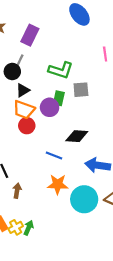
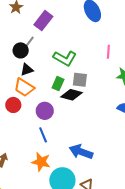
purple circle: (50, 107) -> (45, 111), moved
red circle: (27, 126) -> (13, 105), moved
black diamond: (77, 136) -> (71, 95), moved
blue line: (54, 156) -> (43, 135), turned 35

